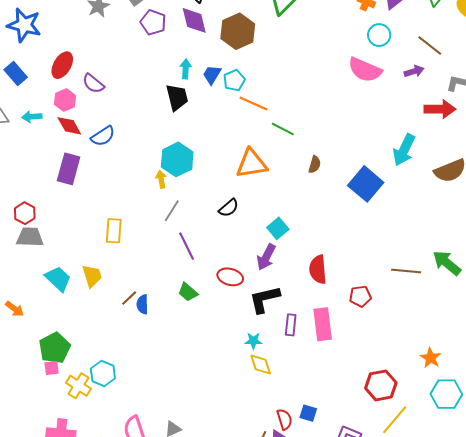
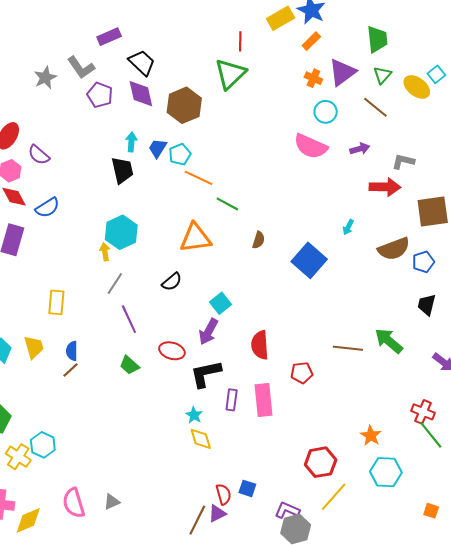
brown line: (430, 46) -> (375, 107), moved
cyan arrow: (404, 150) -> (348, 227), size x0.5
blue semicircle: (142, 304) -> (72, 351), moved
cyan star: (253, 341) -> (194, 415), turned 30

